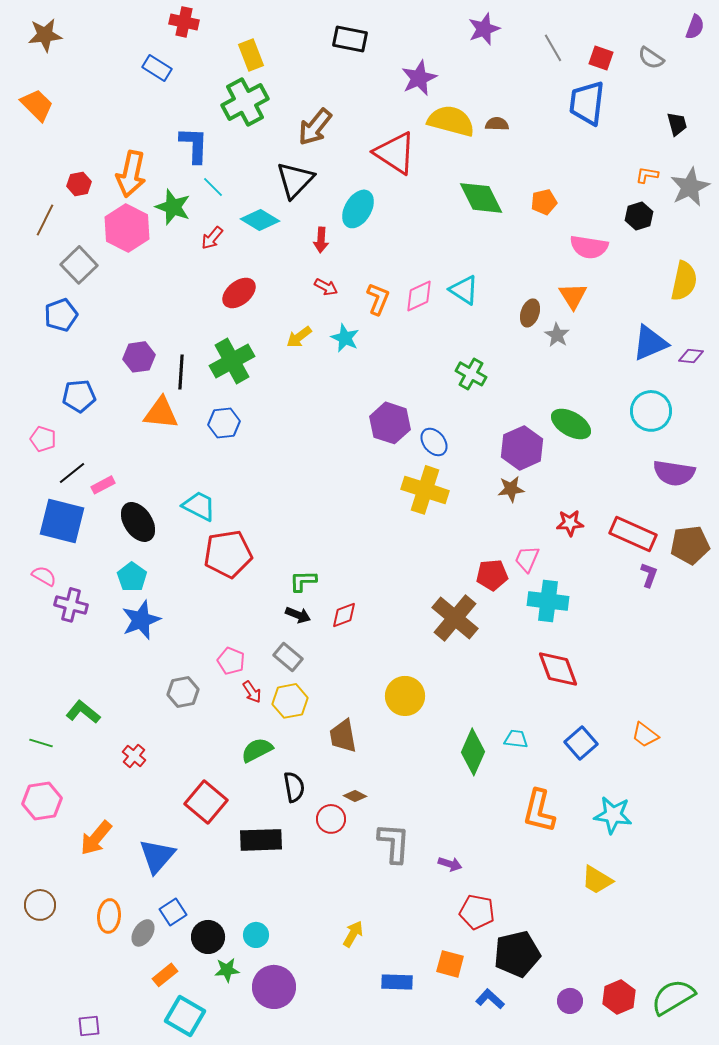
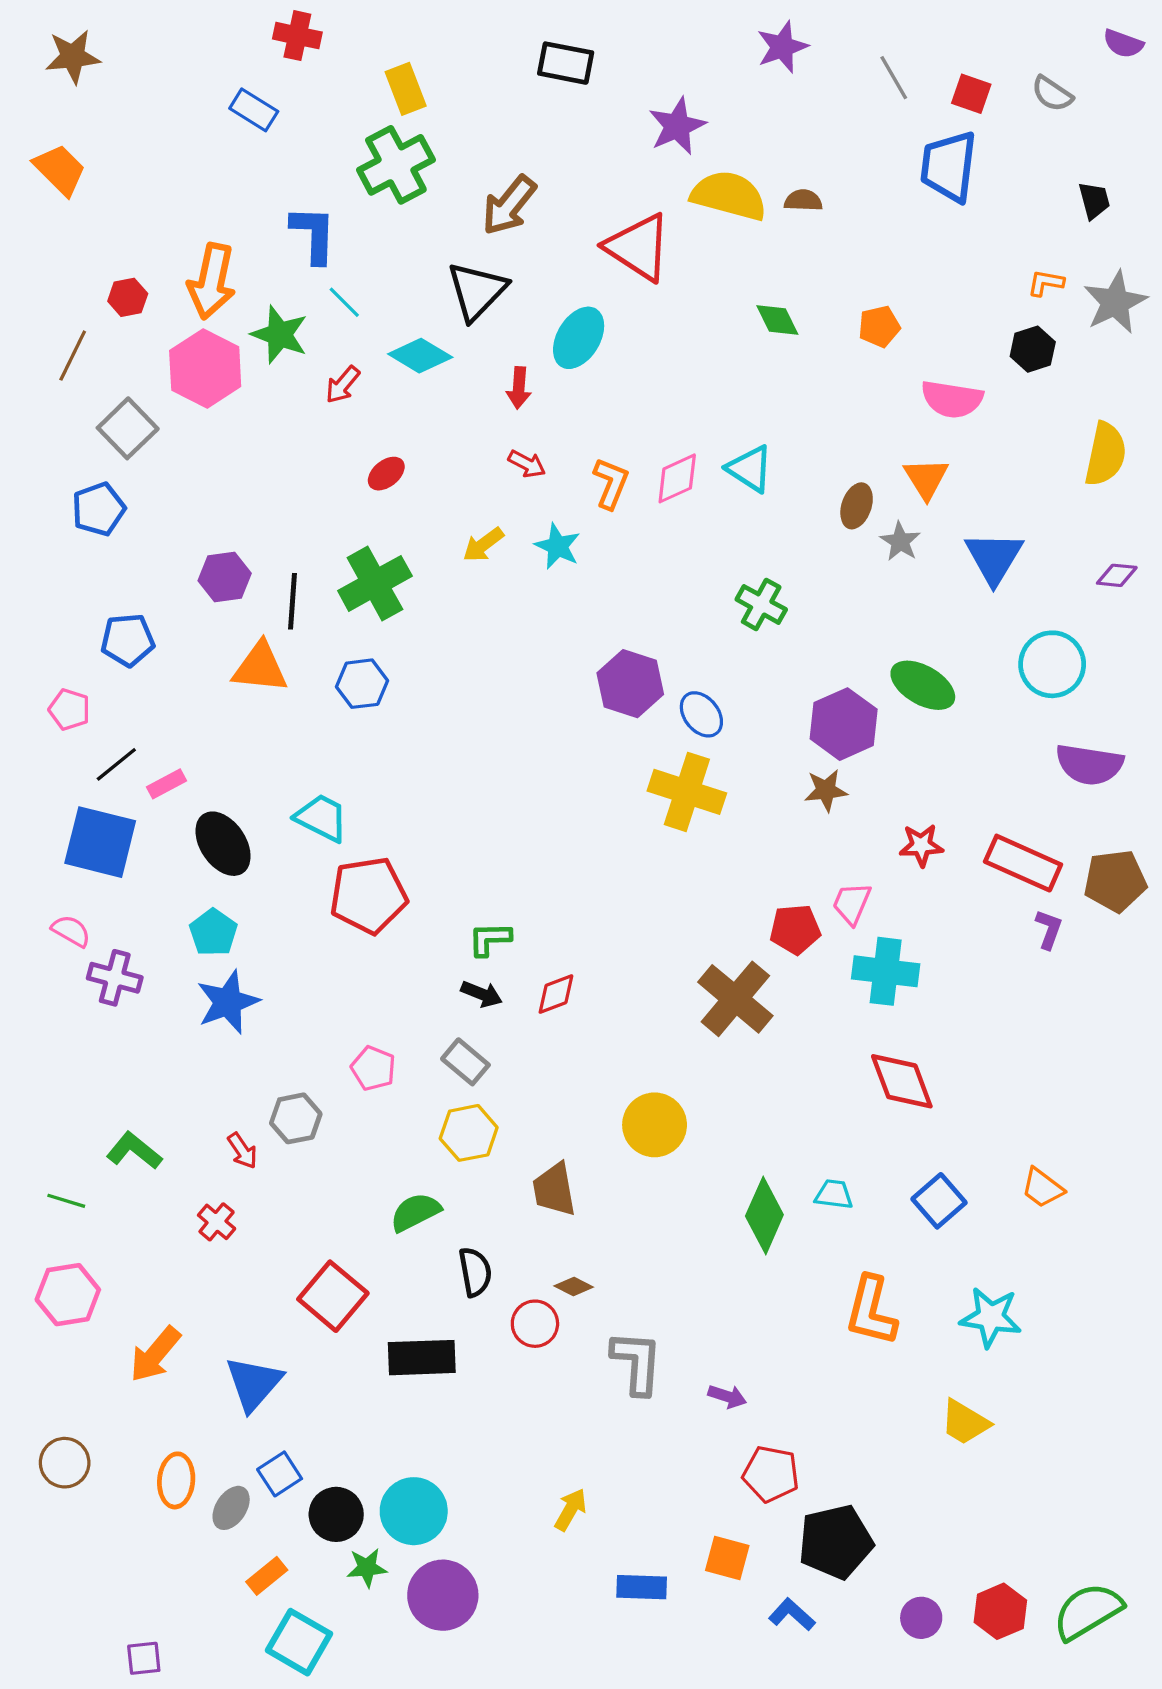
purple semicircle: (695, 27) -> (1123, 44), turned 90
green diamond: (481, 198) -> (777, 320), size x0.6
red ellipse: (239, 293) -> (386, 474), size x0.7
blue triangle: (650, 343) -> (994, 558), moved, turned -36
red arrow: (252, 692) -> (242, 1151), moved
cyan circle: (256, 935) -> (414, 1511), size x1.6

